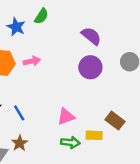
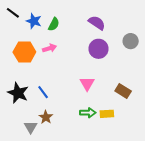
green semicircle: (41, 16) -> (54, 24), moved
pink triangle: (66, 117) -> (87, 84), moved, turned -35
yellow rectangle: (94, 135) -> (107, 114), moved

